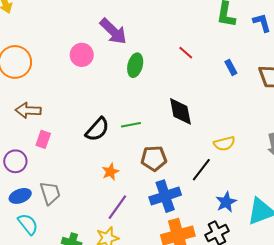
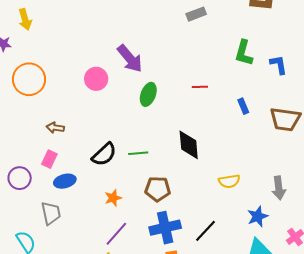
red line: (186, 53) -> (200, 87), turned -49
brown arrow: (28, 110) -> (55, 128), moved, size x0.7
black line: (201, 170) -> (205, 231), moved
blue ellipse: (20, 196) -> (65, 181), moved
blue star: (226, 202) -> (258, 216), moved

